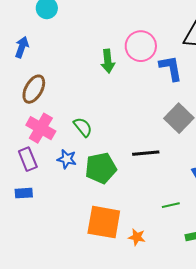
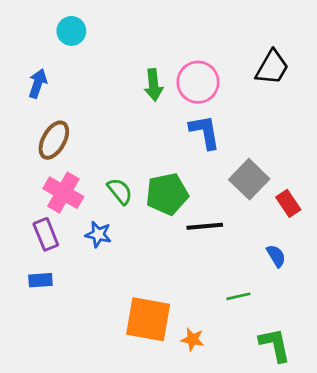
green arrow: (108, 61) -> (154, 85), moved
blue L-shape: (171, 68) -> (205, 132), moved
green pentagon: (101, 168) -> (167, 194), moved

